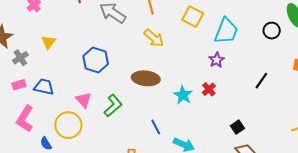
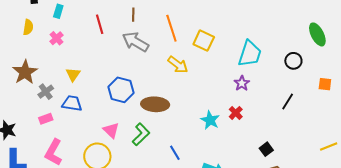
yellow square: (193, 17) -> (204, 41), moved
black circle: (272, 31) -> (293, 61), moved
brown ellipse: (146, 78) -> (155, 104), moved
blue trapezoid: (44, 87) -> (72, 103), moved
blue line: (156, 127) -> (175, 153), moved

